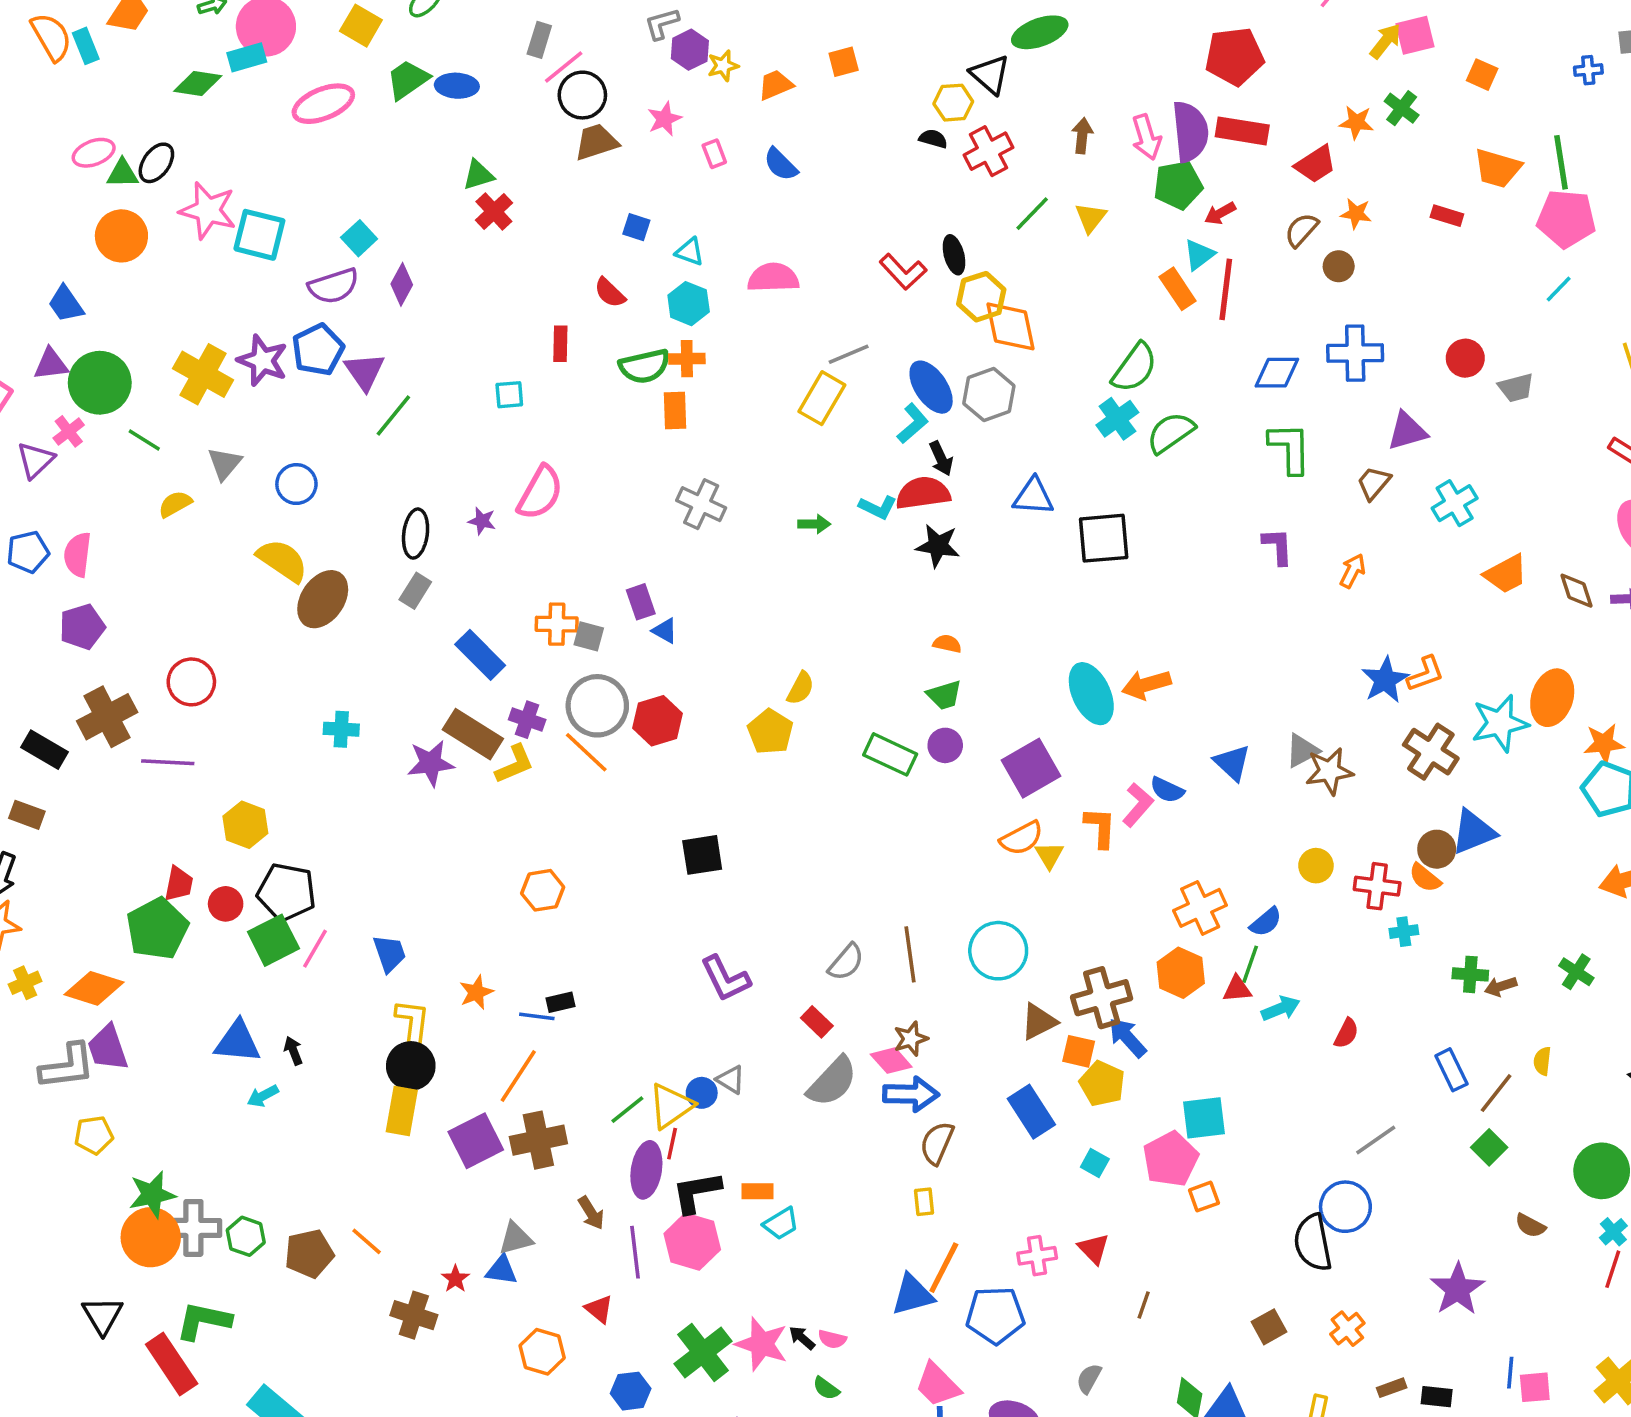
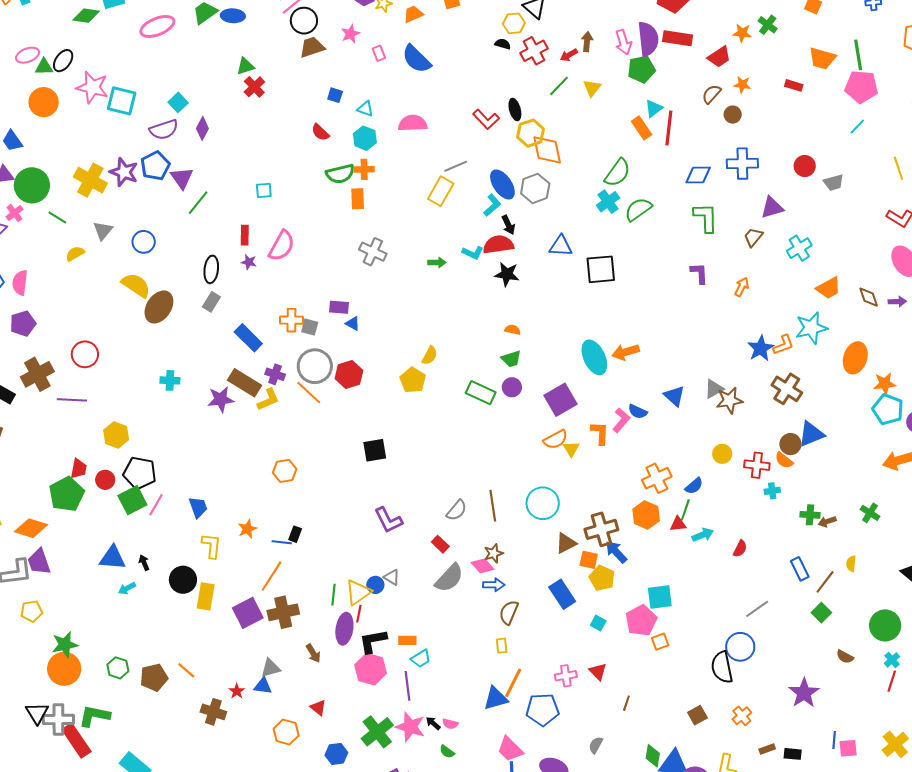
blue semicircle: (781, 164) -> (416, 59), size x1.5
red arrow: (1220, 213) -> (569, 55), moved
red rectangle: (560, 344) -> (245, 235), moved
purple rectangle: (641, 602) -> (339, 307), turned -66
cyan star: (1500, 723) -> (811, 328), moved
black rectangle: (561, 1002) -> (295, 534), turned -56
black circle: (411, 1066) -> (183, 580), moved
blue arrow: (911, 1094) -> (494, 585), size x0.7
green line: (627, 1110) -> (333, 595), turned -45
gray cross: (193, 1228) -> (58, 719), moved
purple line: (635, 1252) -> (407, 686), moved

